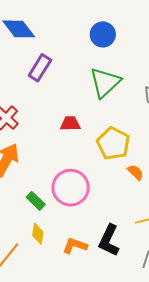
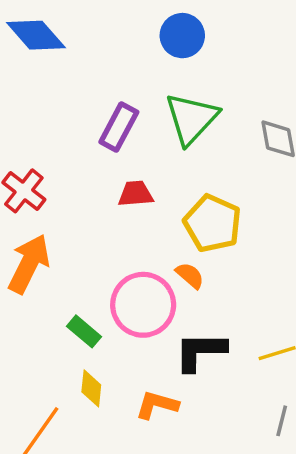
purple rectangle: (40, 68) -> (119, 127), moved
orange semicircle: (136, 172) -> (190, 275), moved
black L-shape: (109, 240) -> (200, 351), moved, turned 68

